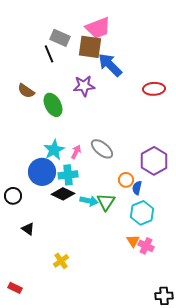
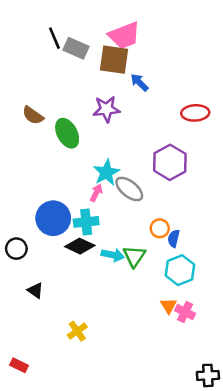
black line: (49, 54) -> (54, 38), moved
blue arrow: (110, 65) -> (139, 82), size x0.6
cyan star: (54, 150) -> (106, 173), moved
purple hexagon: (154, 161) -> (170, 162), moved

